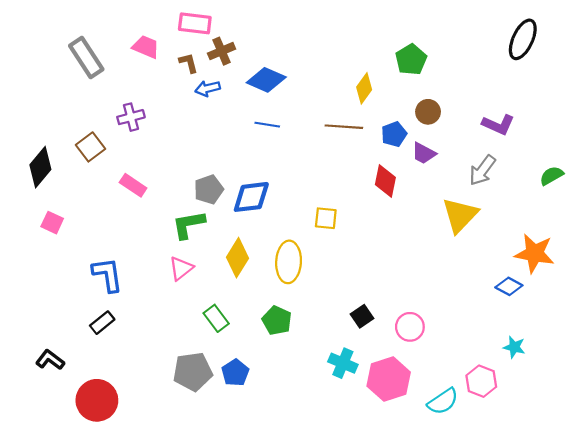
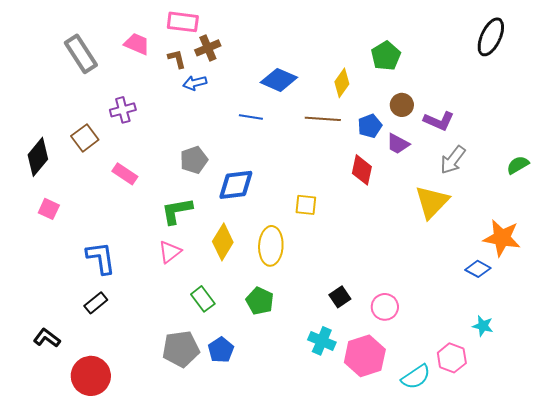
blue diamond: (266, 80) -> (279, 80), moved
purple L-shape: (498, 125) -> (439, 121), moved
gray pentagon: (209, 190) -> (194, 160), moved

